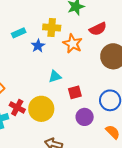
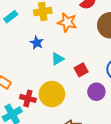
cyan rectangle: (19, 33) -> (11, 17), moved
blue star: (38, 46) -> (37, 43), moved

